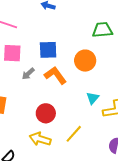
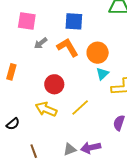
blue square: (48, 50) -> (74, 21), moved
orange circle: (85, 61) -> (98, 53), moved

